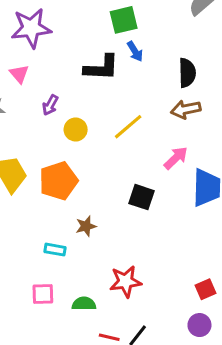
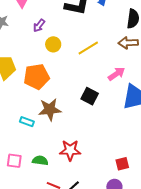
brown star: (86, 226) -> (50, 109), size x1.6
pink square: (43, 294) -> (14, 161), moved

